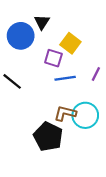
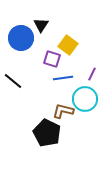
cyan circle: (85, 115) -> (85, 99), moved

